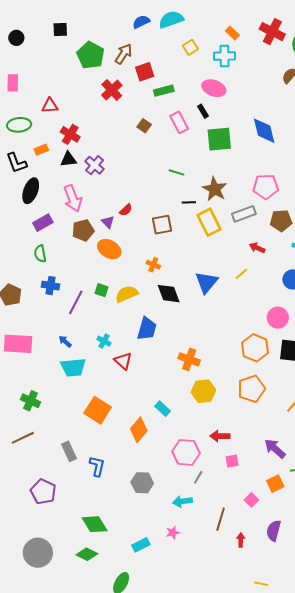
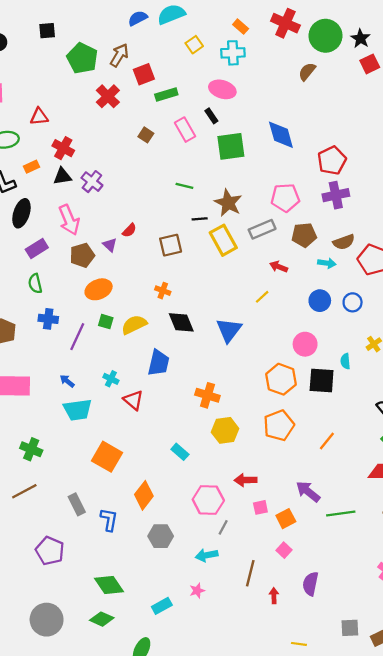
orange ellipse: (109, 249) -> (99, 289), moved, turned -50
blue triangle: (206, 282) -> (229, 330), moved
orange diamond: (139, 430) -> (144, 495), moved
orange square: (275, 484) -> (286, 519), moved

